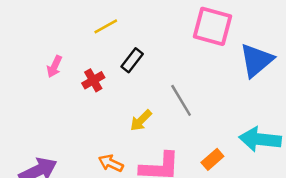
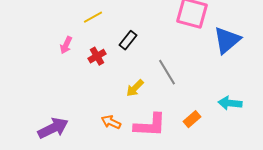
yellow line: (106, 26) -> (93, 17), moved
cyan arrow: (260, 139) -> (230, 103), size x0.7

